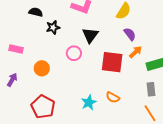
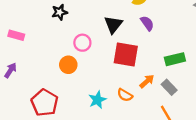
black triangle: (90, 35) -> (113, 25), moved
orange arrow: (136, 52) -> (147, 81), moved
orange circle: (42, 68) -> (68, 65), moved
gray rectangle: (151, 89) -> (169, 87), turned -40

